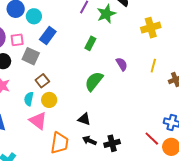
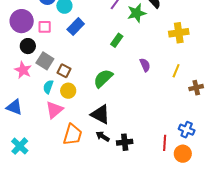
gray square: (31, 56) -> (45, 61), moved
brown square: (42, 81) -> (64, 71), turned -32
green semicircle: (94, 81) -> (103, 78), moved
black triangle: (84, 119) -> (100, 114), size x1.5
pink triangle: (38, 121) -> (54, 110), turned 36
red line: (152, 139) -> (165, 143), turned 42

